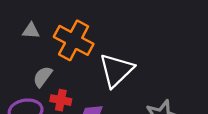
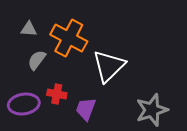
gray semicircle: (43, 77) -> (37, 60), moved

